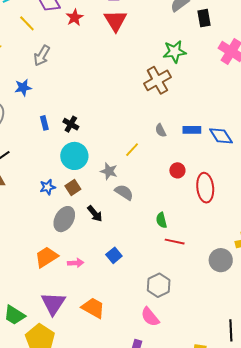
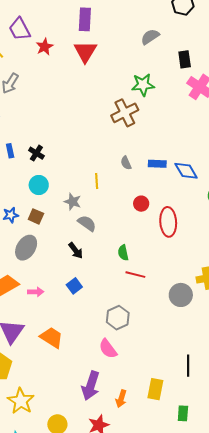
black rectangle: (204, 18) -> (185, 59), moved
yellow line: (132, 150) -> (97, 181), turned -49
cyan circle: (74, 156) -> (39, 185), size x0.7
brown square: (73, 188) -> (36, 216), turned -35
black arrow: (95, 214) -> (76, 251), moved

